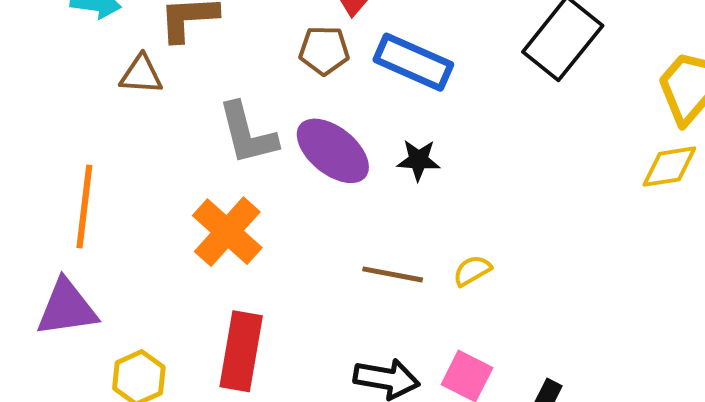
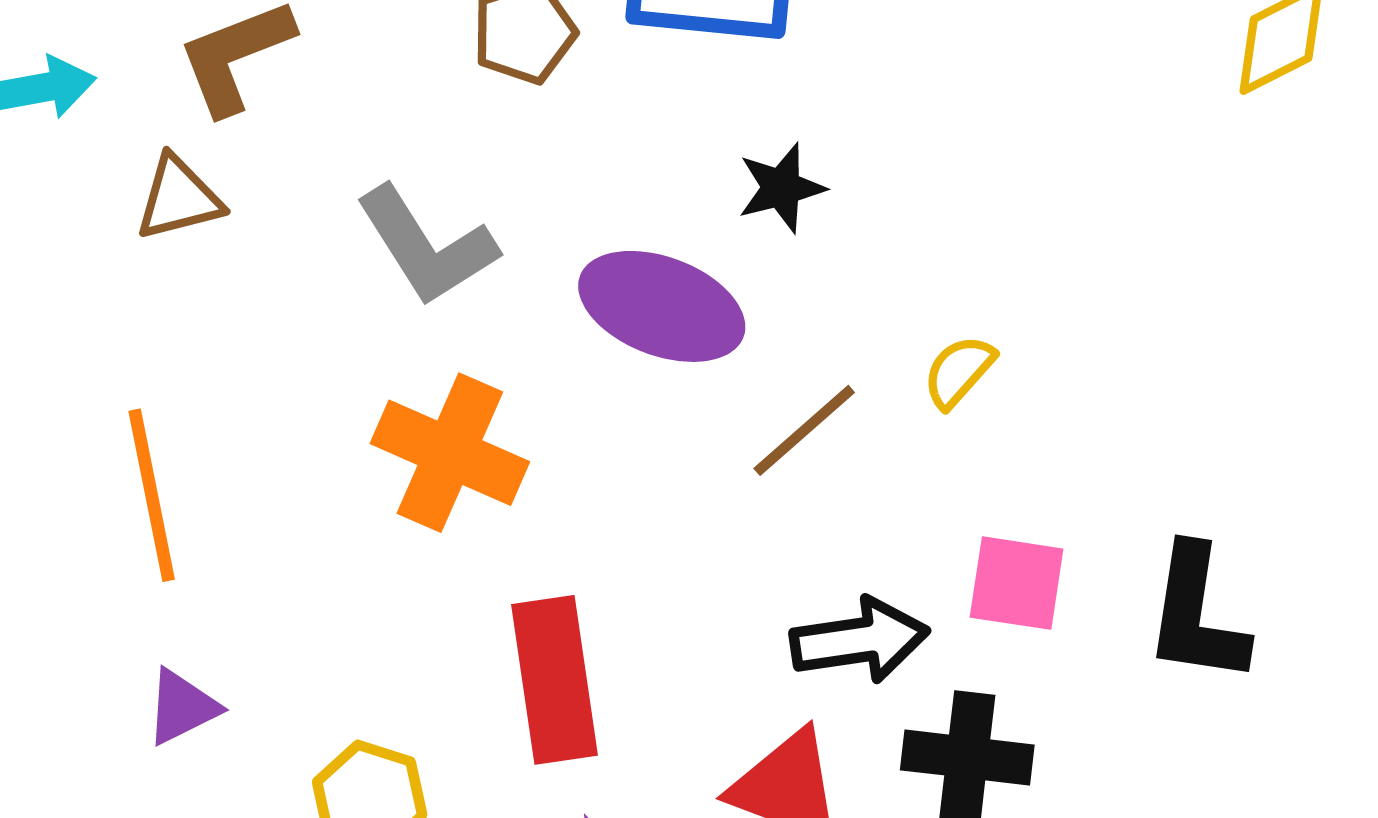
purple ellipse: (333, 151) -> (662, 306), moved
brown line: (393, 274) -> (804, 430), turned -34
purple triangle: (67, 308) -> (182, 707), size x0.6

